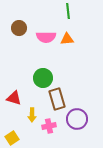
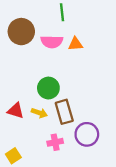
green line: (68, 11) -> (62, 12), moved
brown circle: (19, 28) -> (21, 32), size x1.5
yellow arrow: (32, 115) -> (39, 113), moved, turned -72

